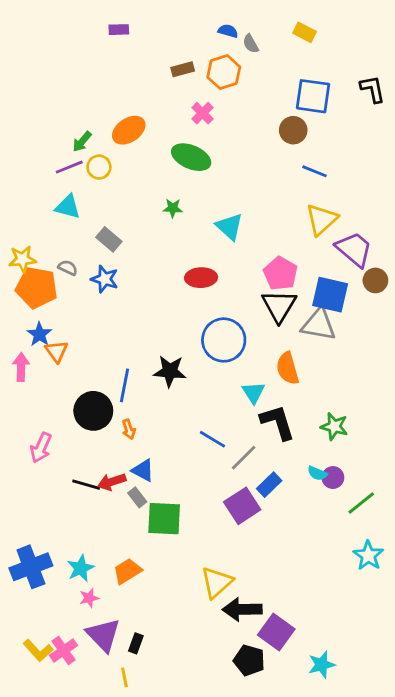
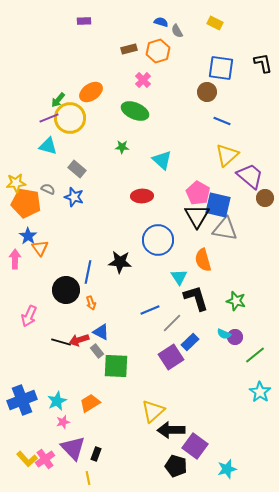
yellow circle: (99, 167) -> (70, 118), size x1.8
blue square: (330, 295) -> (218, 205), moved
blue line: (212, 439) -> (150, 310), turned -54

